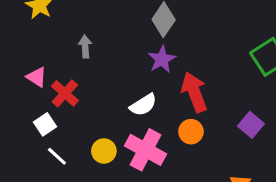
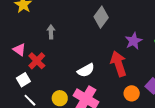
purple star: (162, 59) -> (134, 41), moved
orange circle: (191, 132) -> (132, 93), moved

